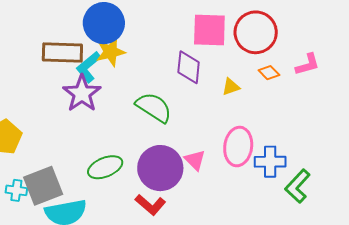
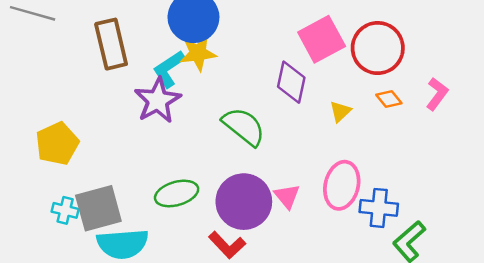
pink square: (209, 30) -> (322, 39), turned -36
brown rectangle: (62, 52) -> (111, 44), moved, turned 69
pink L-shape: (308, 64) -> (437, 94), turned -44
yellow triangle: (231, 87) -> (340, 111), turned -30

